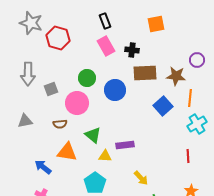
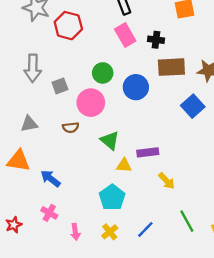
orange triangle: (67, 152) -> (18, 161), moved
yellow arrow: (141, 178) -> (167, 181), moved

